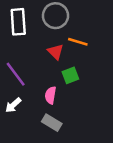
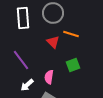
green square: (70, 75) -> (73, 65), moved
white arrow: (13, 105) -> (27, 85), moved

